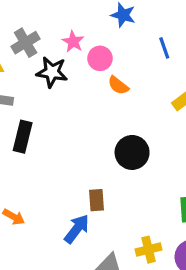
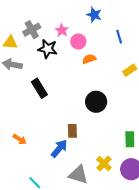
orange semicircle: (118, 85) -> (89, 59), turned 120
black rectangle: (23, 137) -> (39, 88), moved, turned -48
yellow cross: (148, 250) -> (104, 163), turned -35

